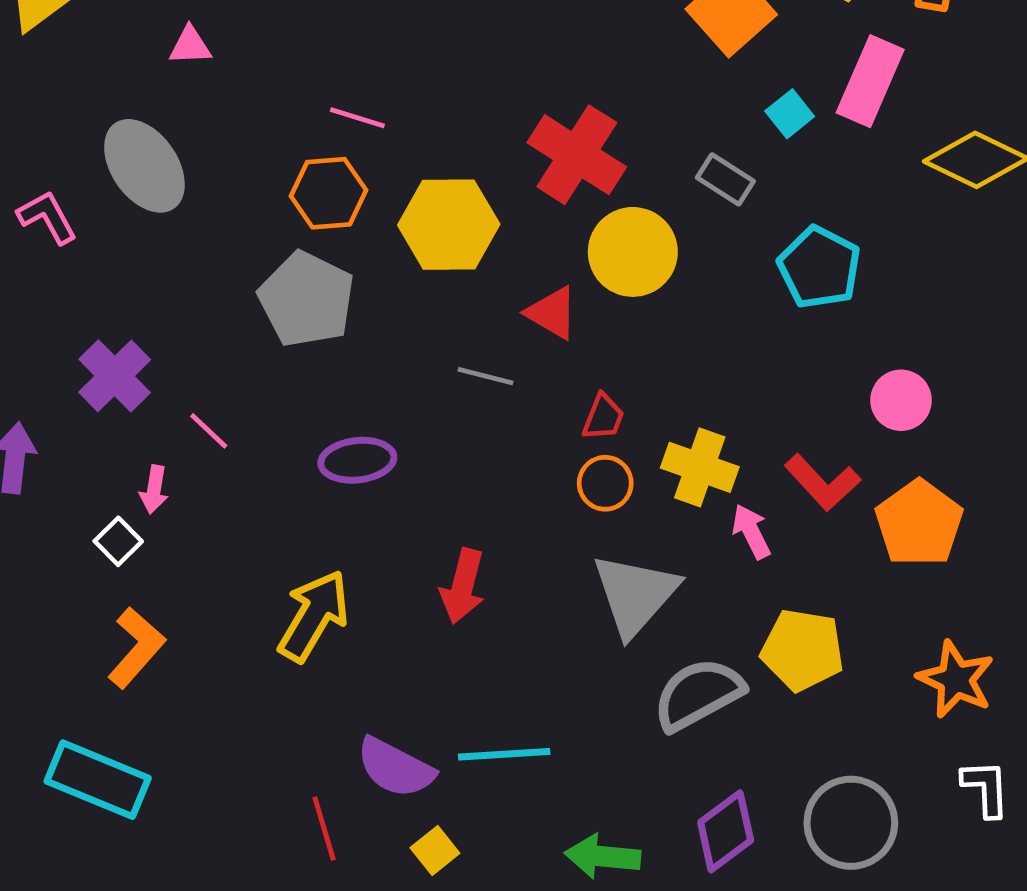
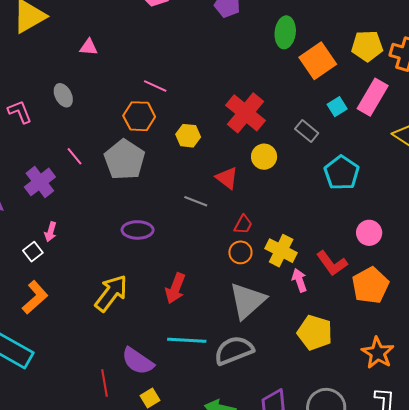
gray ellipse: (144, 166) -> (63, 95), size x0.6
yellow hexagon: (449, 225) -> (188, 136), size x0.6
yellow circle: (633, 252) -> (264, 157), size x0.7
pink line: (209, 431) -> (74, 156), moved
gray semicircle: (698, 694) -> (234, 350), moved
cyan line: (504, 754) -> (187, 340), moved

